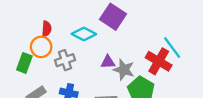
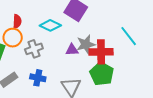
red cross: (159, 61) -> (101, 52), moved, turned -30
gray star: (124, 70) -> (86, 44), moved, turned -30

